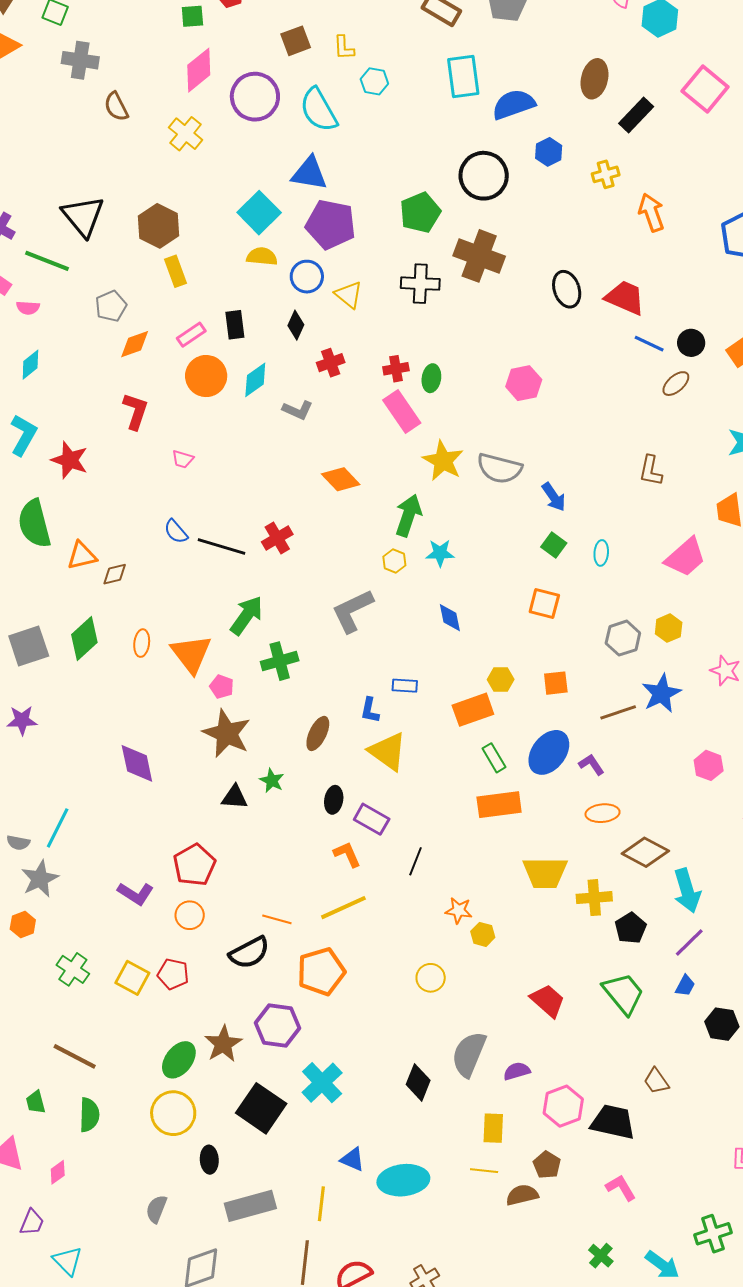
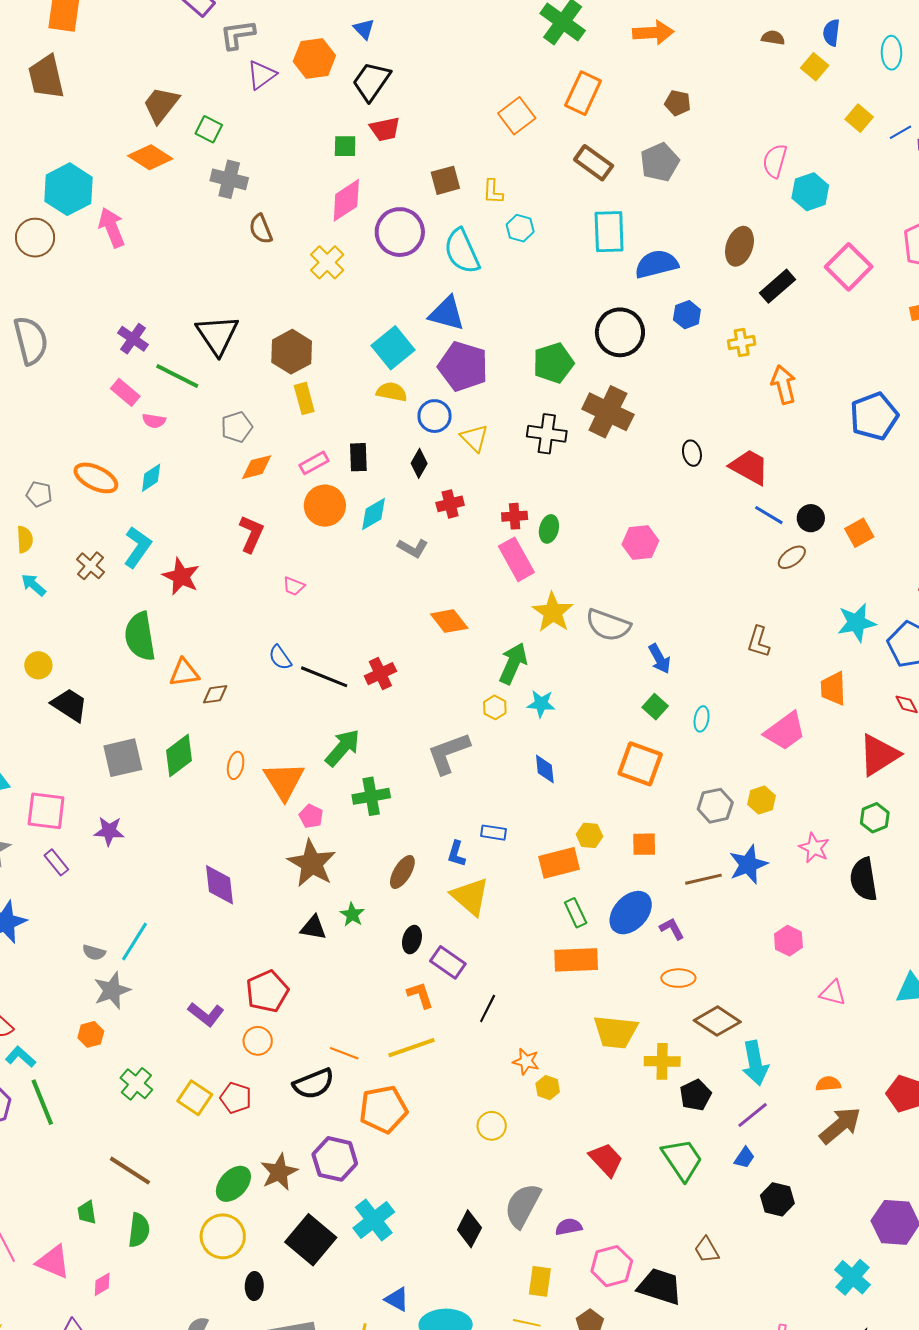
black ellipse: (567, 289) -> (692, 453), size x0.7
orange square: (544, 603) -> (640, 764), size x1.4

